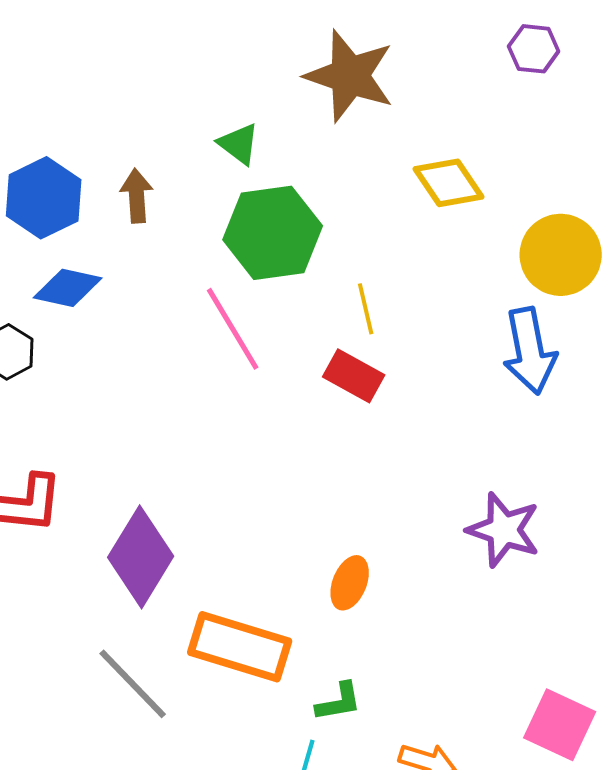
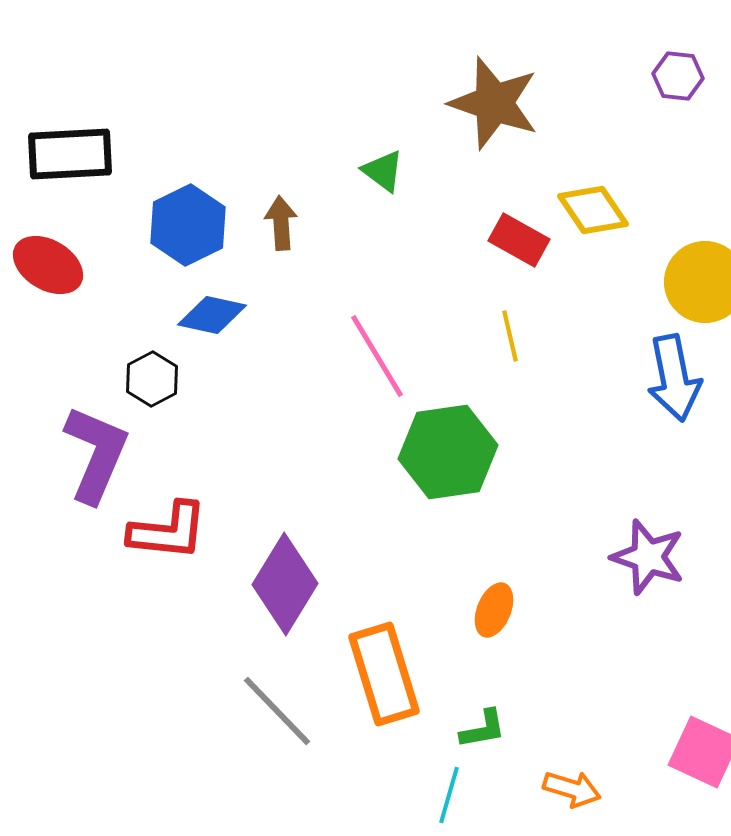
green hexagon: (273, 233) -> (448, 452), moved
red rectangle: (354, 376) -> (519, 240), moved
orange rectangle: (240, 647) -> (384, 674), turned 56

